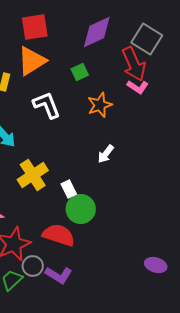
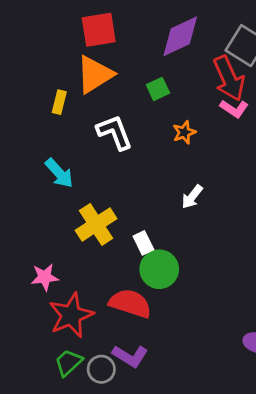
orange star: (100, 105) -> (184, 132), size x0.7
gray circle: (33, 266) -> (101, 369), moved

